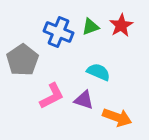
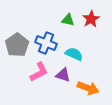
green triangle: (90, 27) -> (68, 20), turned 32
blue cross: (59, 32) -> (46, 43), moved

